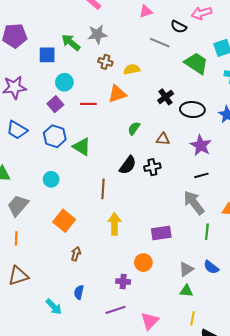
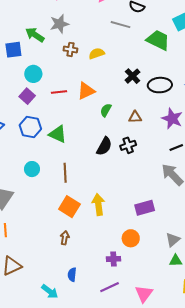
orange triangle: (117, 94) -> (86, 91), moved
brown line: (103, 189) -> (65, 173), moved
orange square: (64, 221) -> (69, 207), moved

